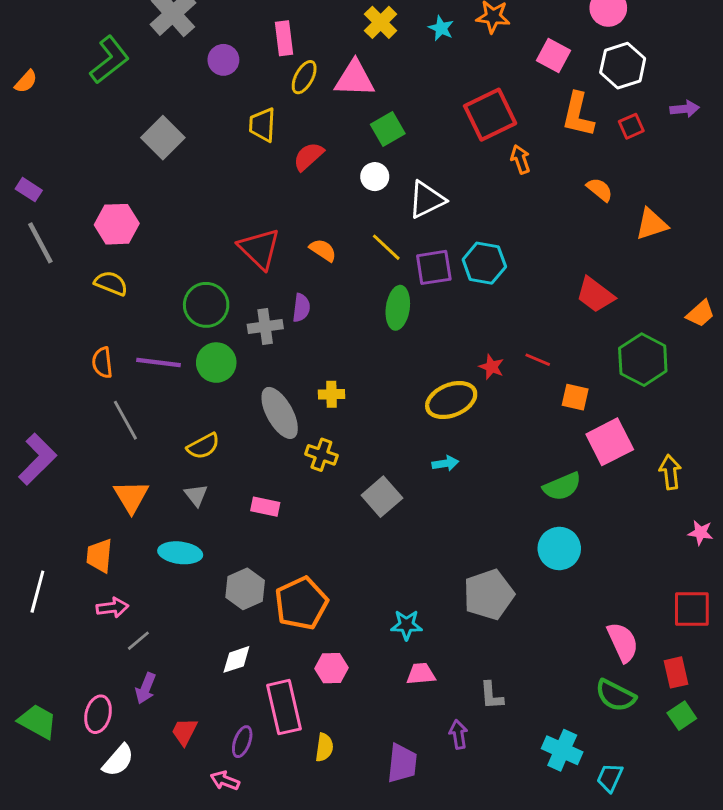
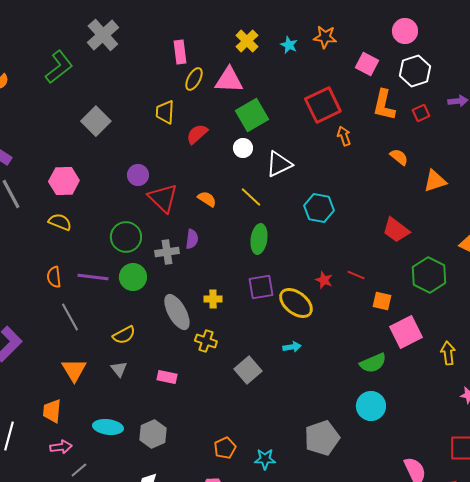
purple circle: (223, 60) -> (138, 175), moved
green square: (388, 129) -> (252, 115), size x1.4
purple square: (434, 267) -> (261, 287), moved
yellow ellipse: (451, 400) -> (296, 303), turned 60
cyan ellipse: (180, 553) -> (108, 427), moved
orange pentagon: (301, 603) -> (225, 448), moved, size x0.6

